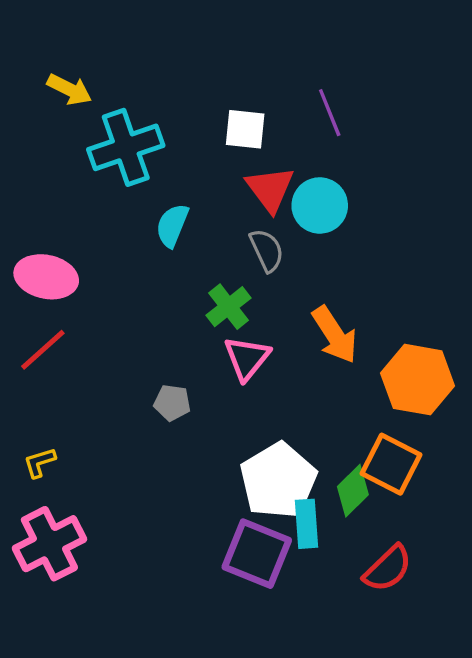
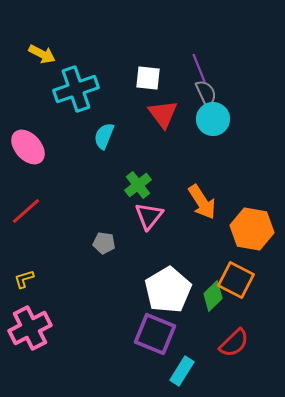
cyan circle: (320, 205) -> (213, 119), moved
gray semicircle: (267, 250) -> (206, 93), moved
pink ellipse: (46, 277) -> (28, 147), moved, turned 36
cyan rectangle: (306, 524) -> (182, 371), moved, turned 36

